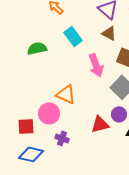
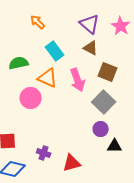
orange triangle: (66, 94) -> (48, 78), moved
pink circle: (49, 113) -> (31, 98), moved
red triangle: (100, 124) -> (72, 163), moved

